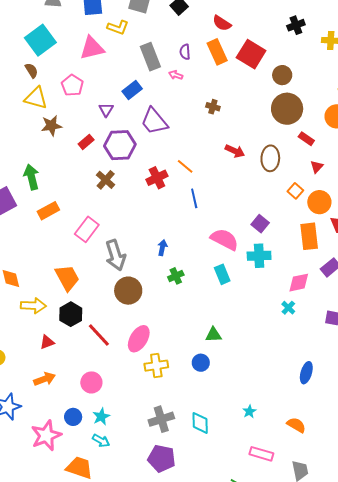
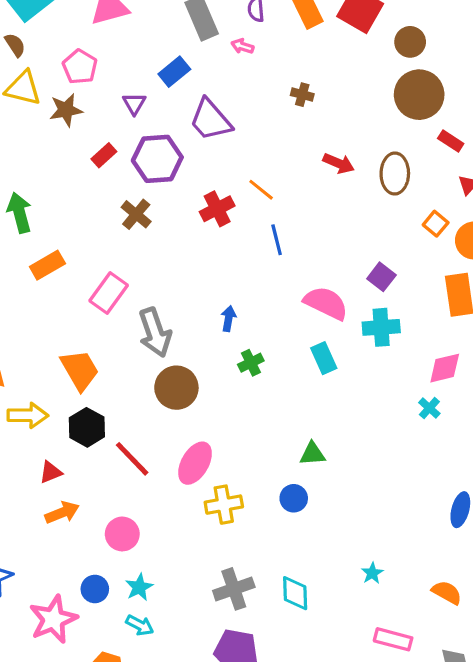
brown star: (51, 126) -> (66, 110), moved
orange arrow: (45, 379) -> (62, 513), moved

